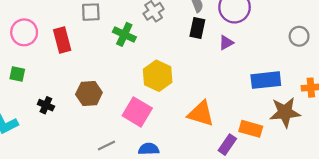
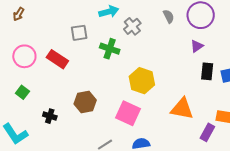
black rectangle: (197, 28) -> (207, 71), moved
red rectangle: (62, 40) -> (57, 59), turned -35
green square: (17, 74) -> (22, 92), turned 32

